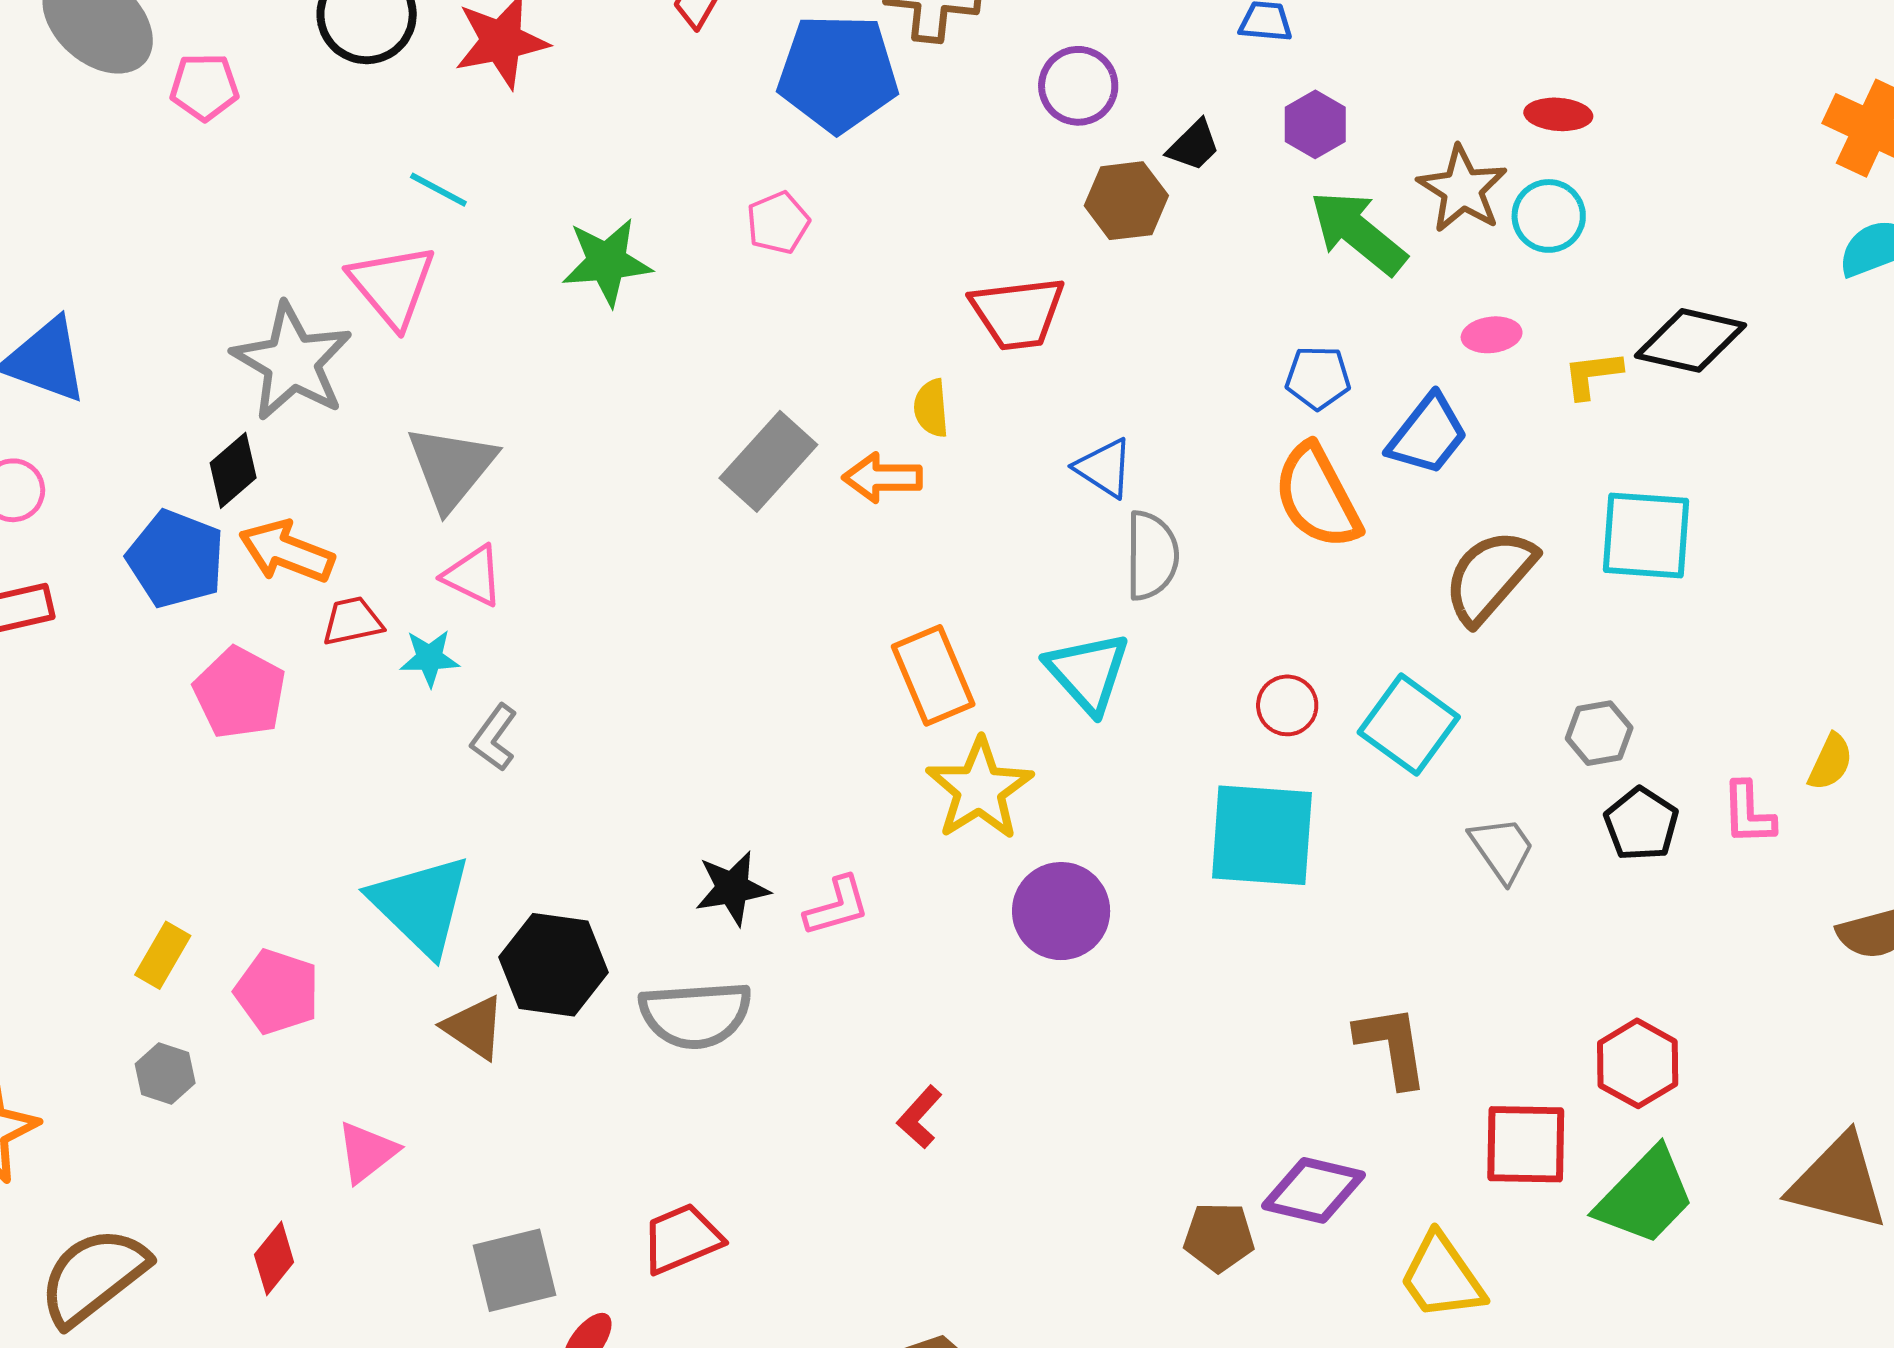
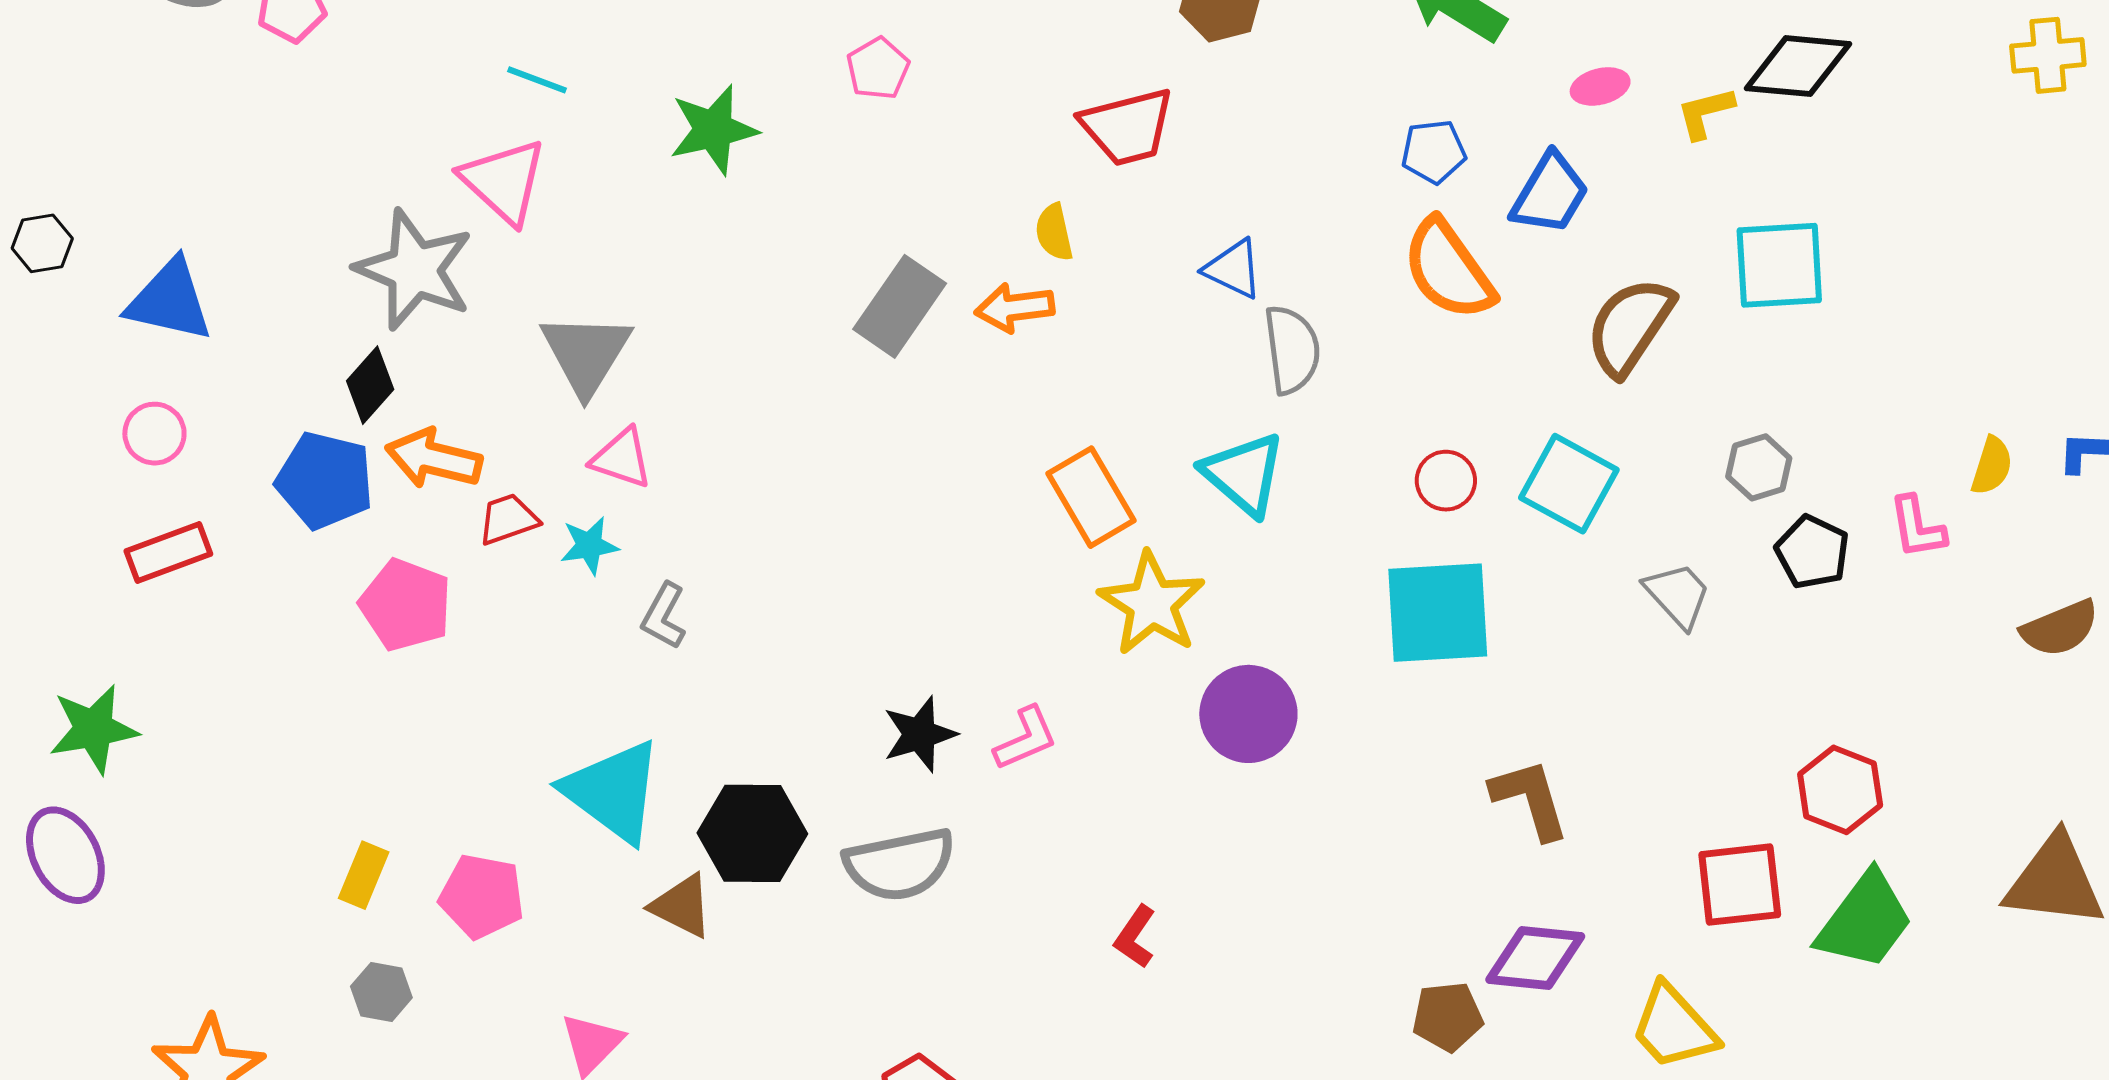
brown L-shape: (1392, 1046) -> (1530, 799), moved

